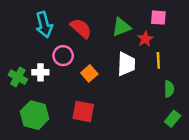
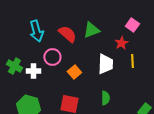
pink square: (158, 18) -> (132, 25), turned 32
green triangle: (121, 27) -> (91, 30), moved
green cross: (18, 77) -> (14, 66), moved
green semicircle: (169, 89) -> (105, 98), moved

